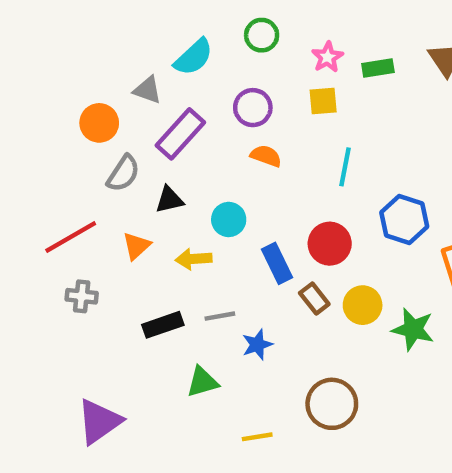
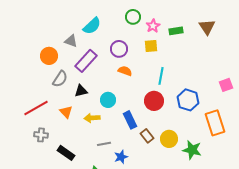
green circle: (262, 35) -> (133, 17), moved
red circle: (330, 244) -> (154, 101), moved
orange triangle: (136, 246) -> (66, 112), turned -32
black rectangle: (163, 325) -> (66, 153), moved, turned 54

